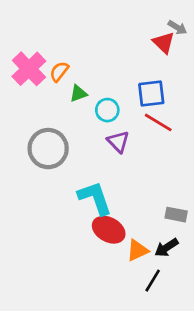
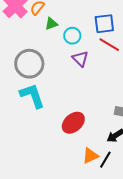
cyan L-shape: (95, 198) -> (32, 96), moved
red ellipse: (109, 230) -> (73, 123), turned -70
orange triangle: (138, 250) -> (90, 156), moved

